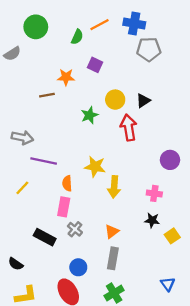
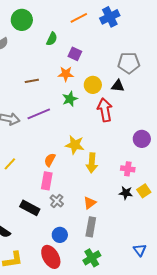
blue cross: (134, 23) -> (110, 17), turned -36
green semicircle: (77, 37) -> (52, 39), moved
gray pentagon: (149, 49) -> (129, 63), moved
orange star: (66, 77) -> (66, 74), moved
black triangle: (143, 101) -> (118, 86), turned 40
purple line: (44, 161) -> (39, 114), moved, turned -35
orange semicircle: (67, 183) -> (50, 160), turned 32
yellow square: (172, 236) -> (144, 191), moved

